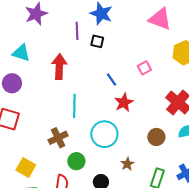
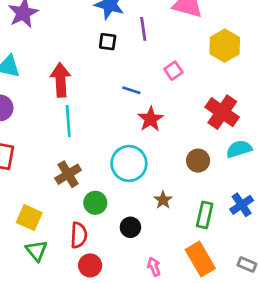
purple line: (77, 31) -> (143, 29), moved
blue line: (111, 80) -> (131, 90), turned -32
cyan line: (74, 106) -> (68, 121), moved

